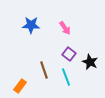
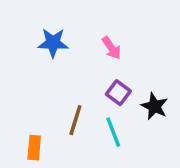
brown line: (44, 70) -> (75, 120), turned 36
orange rectangle: (20, 86) -> (34, 148), turned -32

